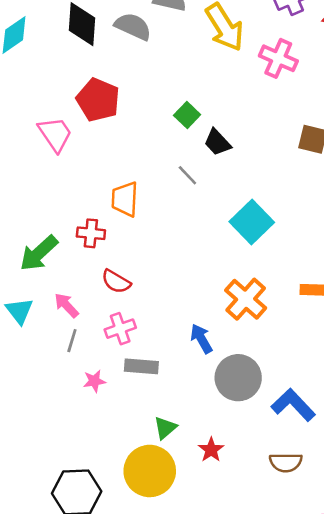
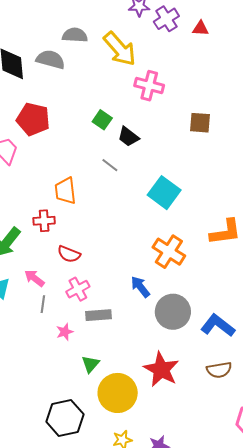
pink cross: (278, 58) -> (149, 86), moved
green triangle: (165, 428) -> (90, 364), moved
red star: (211, 450) -> (161, 369), size x1.8

